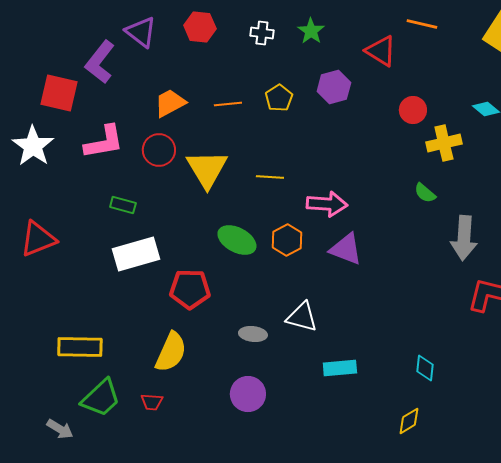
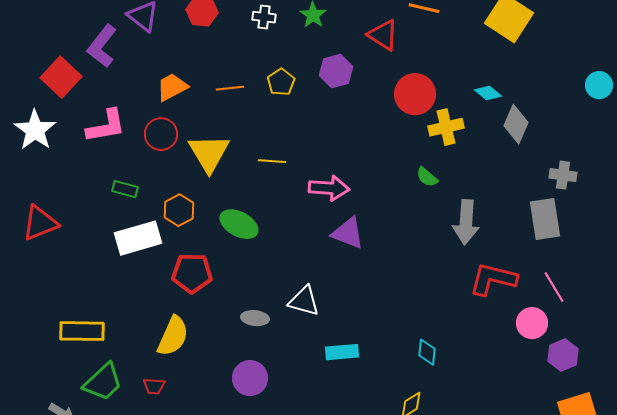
red square: (59, 93) -> (61, 77), turned 30
red circle: (413, 110) -> (415, 94), size x1.5
orange hexagon: (287, 240) -> (179, 210), moved

